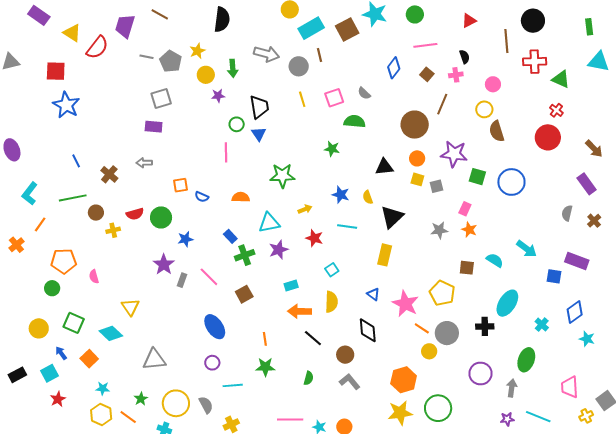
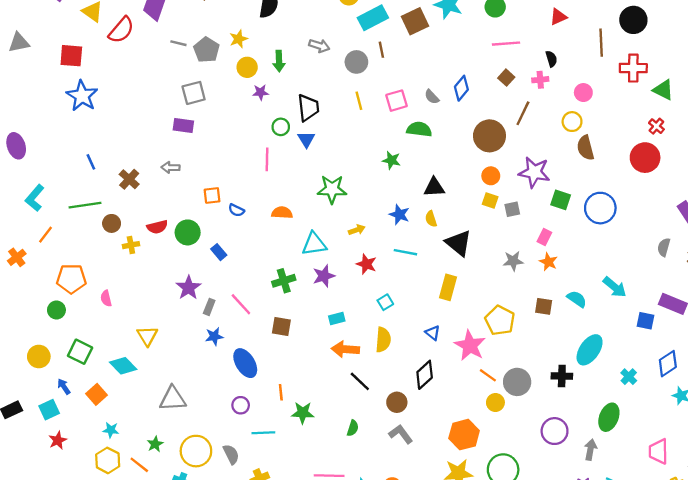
gray arrow: (266, 54) -> (319, 46), size x0.7
blue diamond: (394, 68) -> (461, 88), moved
black triangle: (384, 167) -> (434, 187), moved
black triangle: (392, 217) -> (459, 243), turned -40
blue rectangle: (230, 236) -> (219, 252), moved
blue star: (185, 239) -> (214, 336), moved
yellow pentagon: (442, 293) -> (500, 320), moved
brown square: (244, 294) -> (281, 326), turned 36
black diamond: (368, 330) -> (425, 375), turned 50
orange line: (265, 339) -> (281, 392), moved

